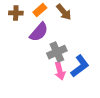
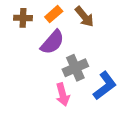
pink arrow: (60, 71) -> (63, 95), moved

